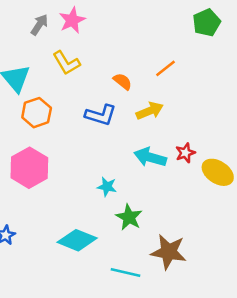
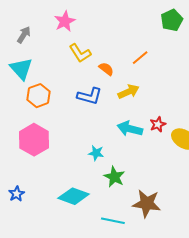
gray arrow: (39, 25) -> (24, 35), moved
yellow L-shape: (66, 63) -> (80, 53), moved

